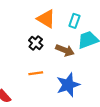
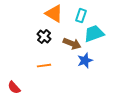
blue star: (68, 85) -> (85, 61), moved, size x0.7

